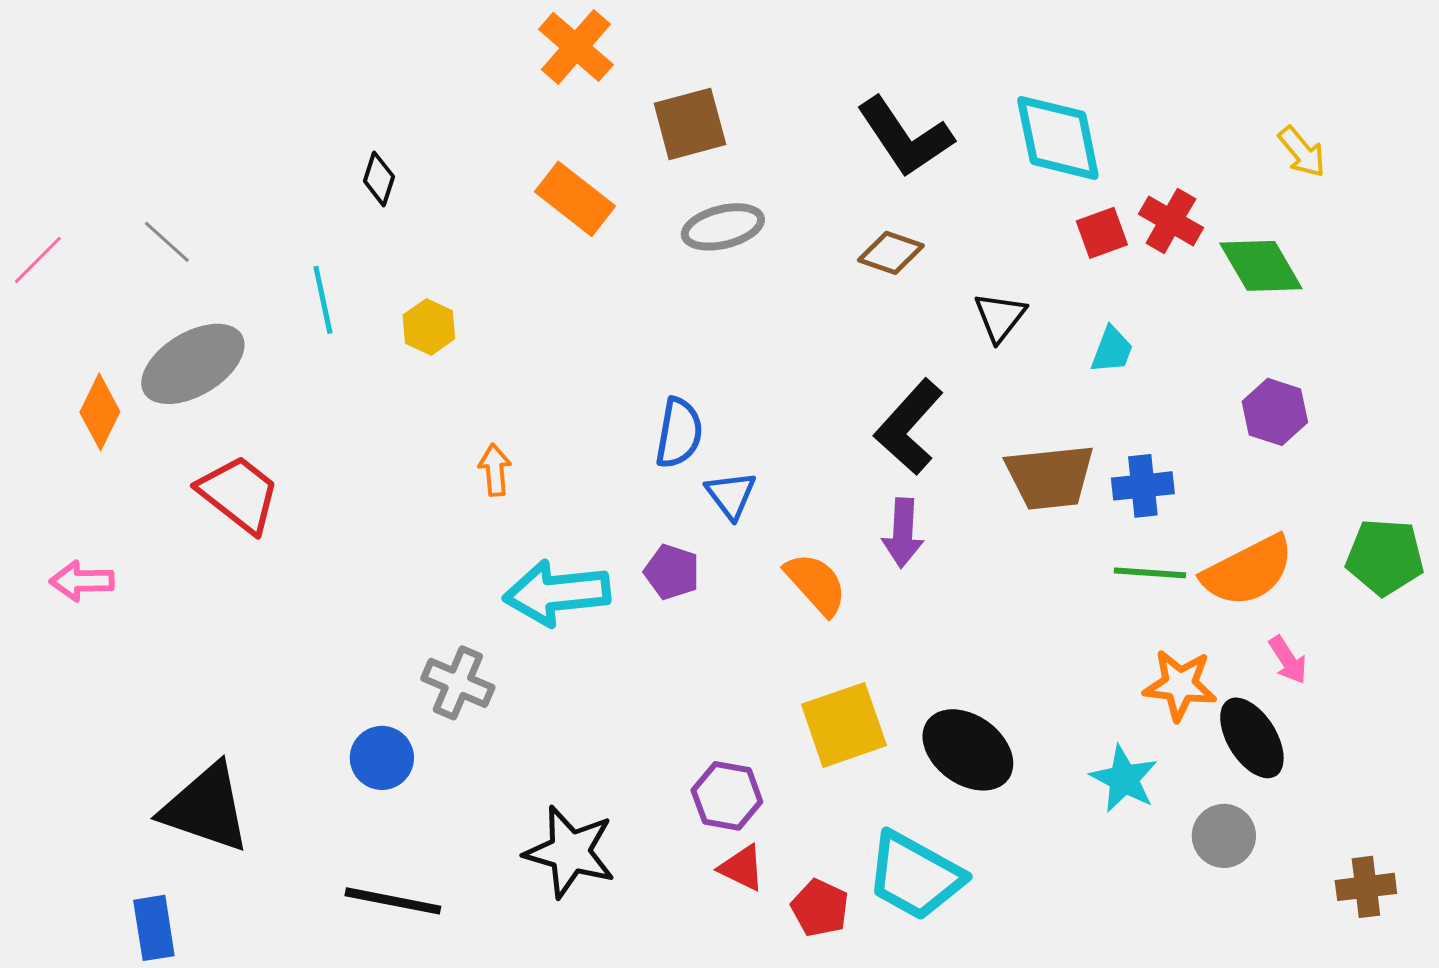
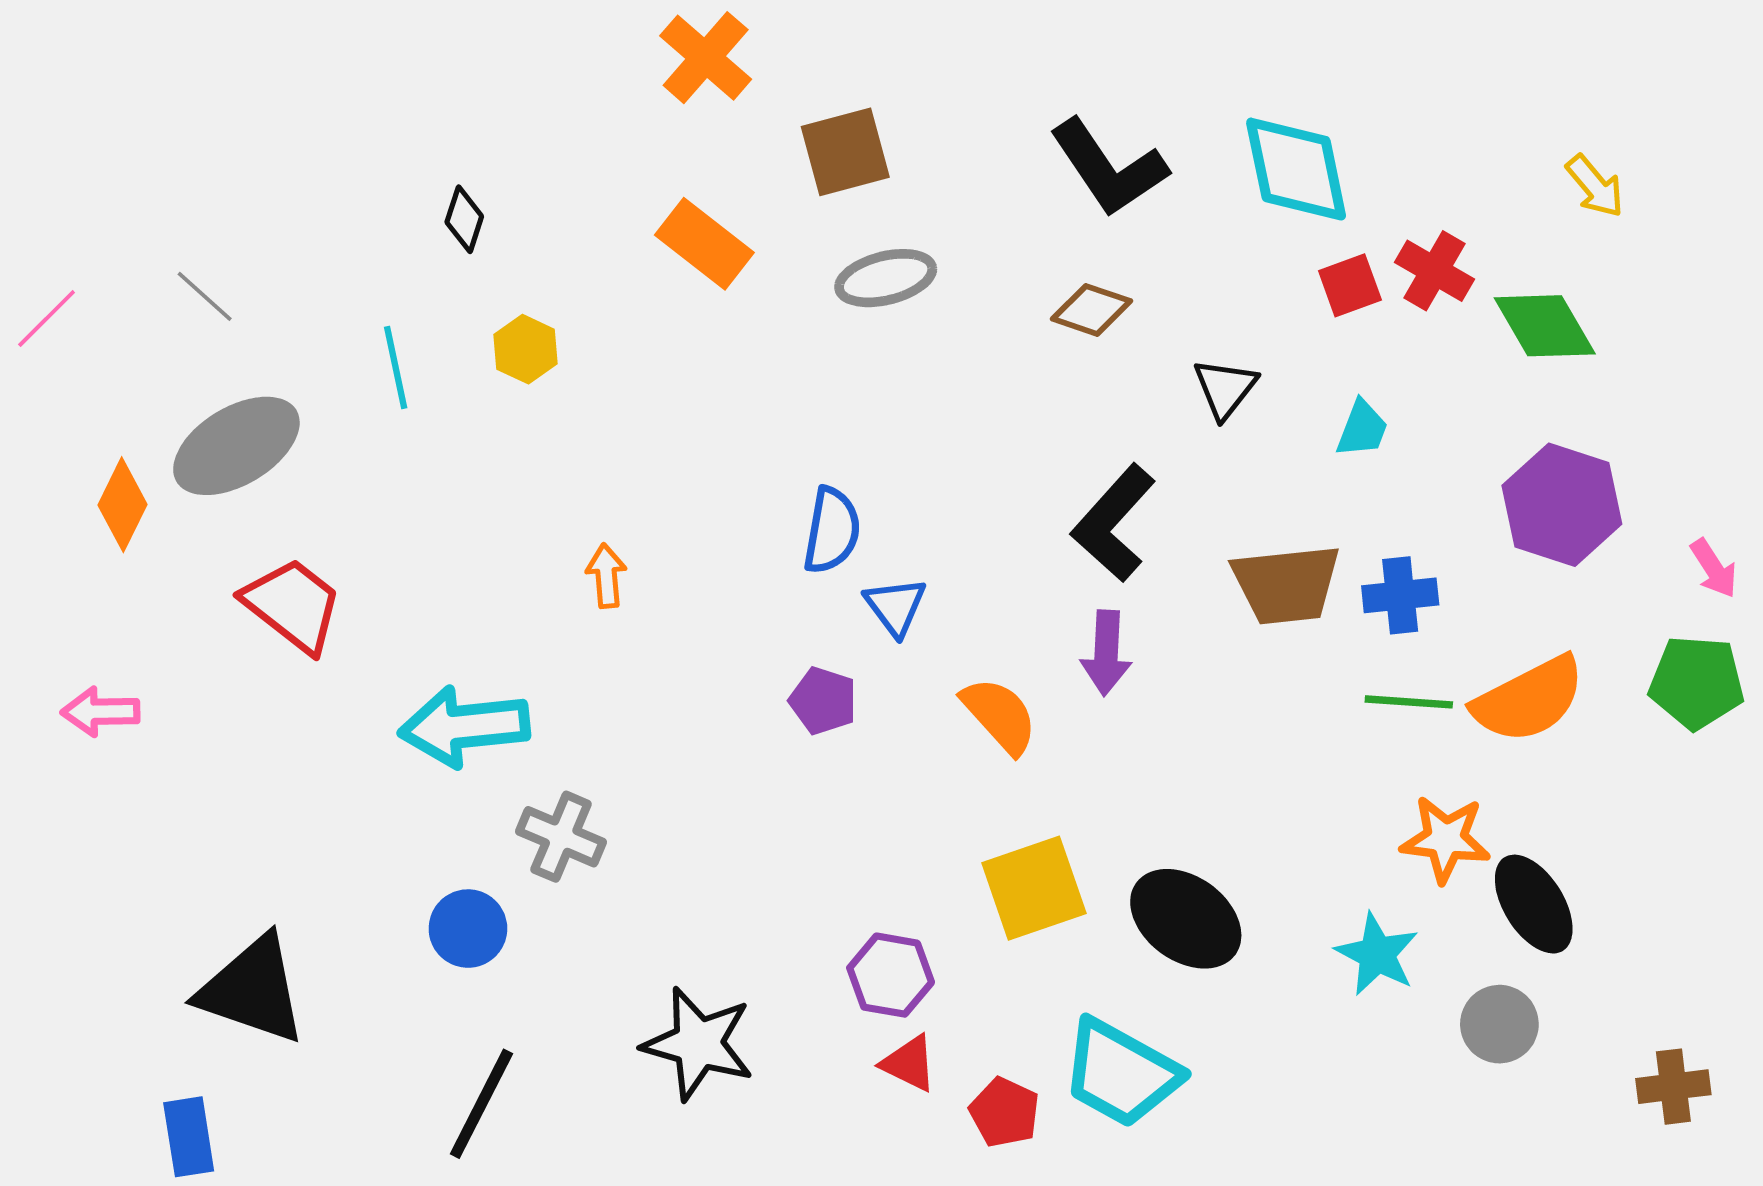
yellow hexagon: (429, 327) -> (526, 349), moved
purple hexagon: (1275, 412) -> (1562, 505), size x1.5
cyan arrow: (557, 593) -> (464, 726), moved
pink arrow: (1288, 660) -> (1714, 568), moved
black line: (393, 901) -> (481, 1104), turned -74

